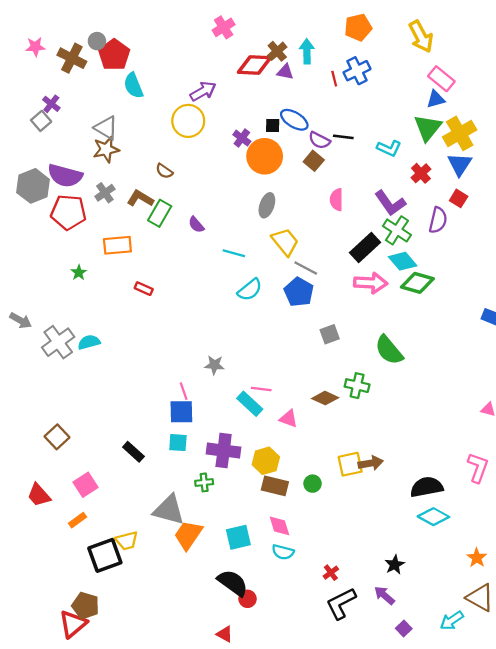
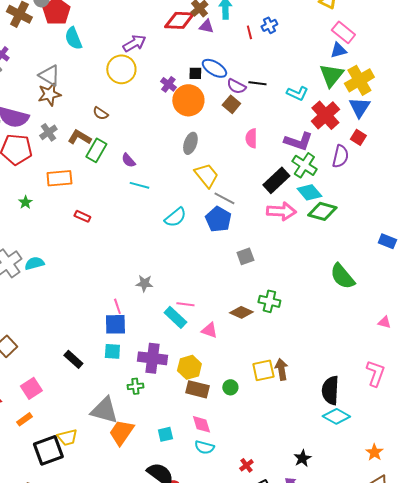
blue cross: (357, 71) -> (269, 25), size x0.7
red cross: (421, 173) -> (325, 115), size x1.6
purple L-shape: (390, 203) -> (298, 141), turned -36
cyan line: (234, 253) -> (139, 185), moved
green semicircle: (389, 350) -> (342, 276), moved
brown arrow: (371, 463) -> (281, 369), turned -90
black semicircle: (427, 487) -> (330, 390), turned -76
cyan square: (238, 537) -> (165, 434), size x0.7

